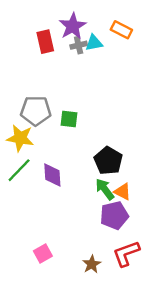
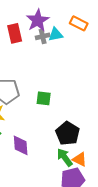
green square: (69, 119) -> (44, 98), moved

